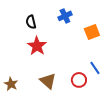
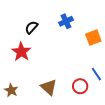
black semicircle: (31, 22) -> (31, 27), turned 56
red star: (37, 46) -> (21, 52), moved

